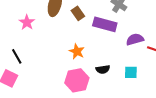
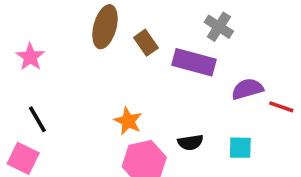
pink star: (27, 22) -> (30, 57), moved
orange star: (77, 51) -> (128, 121), moved

